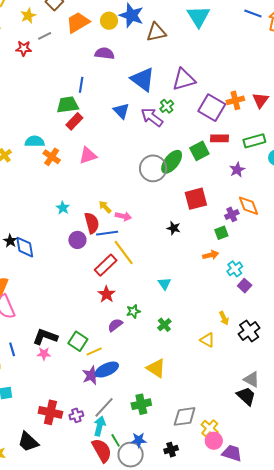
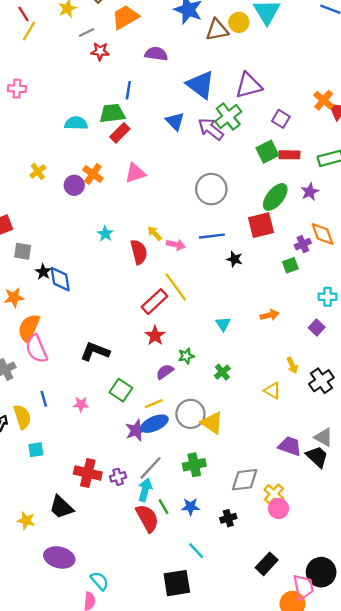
yellow circle: (109, 21) -> (239, 22), moved
red star: (24, 48) -> (100, 51), moved
orange cross: (235, 100) -> (324, 100), moved, turned -36
green cross: (167, 106) -> (228, 117), size x1.6
purple square: (212, 108) -> (281, 119), size x0.6
cyan semicircle: (35, 141) -> (76, 123), moved
green square: (199, 151) -> (267, 152), moved
green ellipse: (172, 162) -> (275, 197), moved
blue line: (107, 233) -> (212, 236), moved
purple circle: (77, 240) -> (74, 185), moved
orange arrow: (211, 255) -> (270, 315), moved
cyan cross: (235, 269) -> (328, 297), moved, turned 35
black L-shape: (45, 337) -> (95, 352), moved
yellow line: (94, 352) -> (154, 404), moved
purple trapezoid: (232, 453) -> (290, 446), moved
gray circle: (131, 455) -> (190, 414), moved

